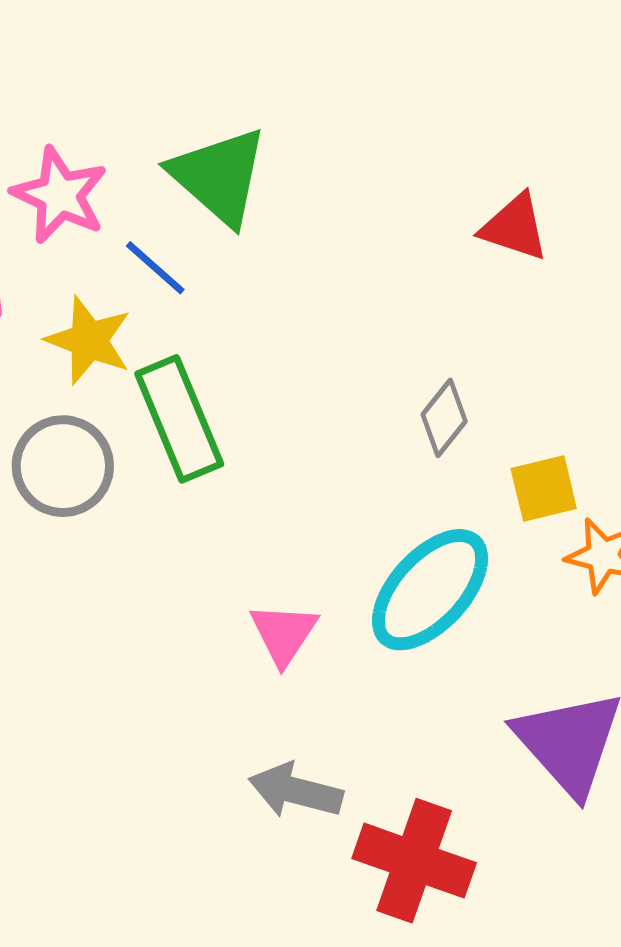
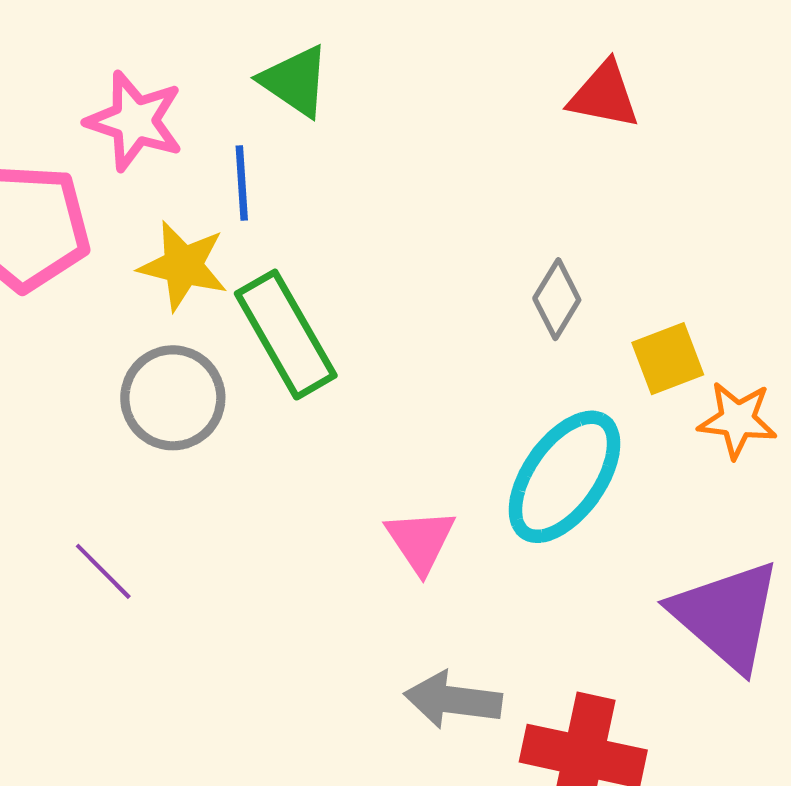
green triangle: (219, 176) -> (295, 81), size x0.7
blue line: (155, 268) -> (242, 183), turned 52

